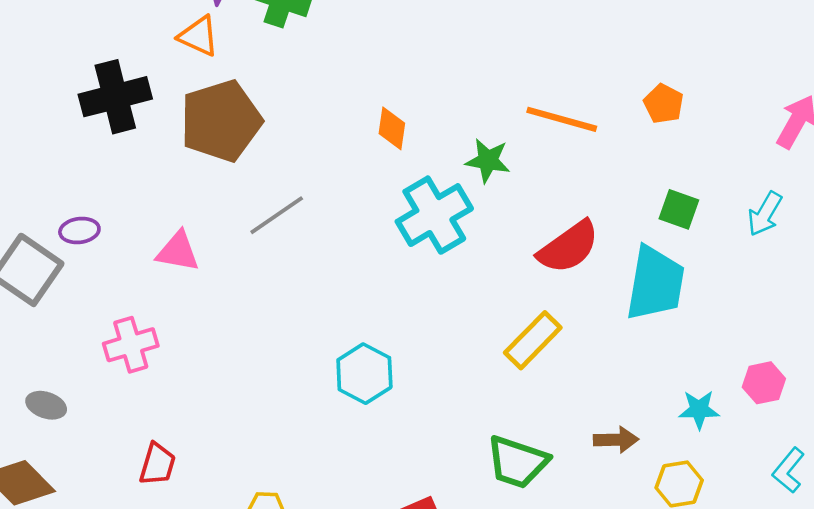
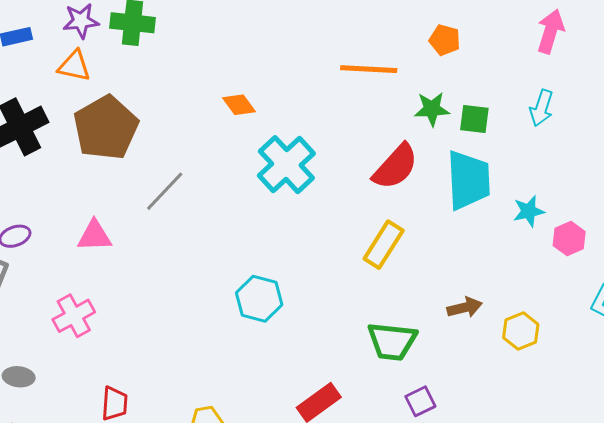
orange diamond: (392, 128) -> (239, 105), turned -32
green star: (488, 161) -> (432, 109), moved
cyan star: (699, 410) -> (529, 211), moved

